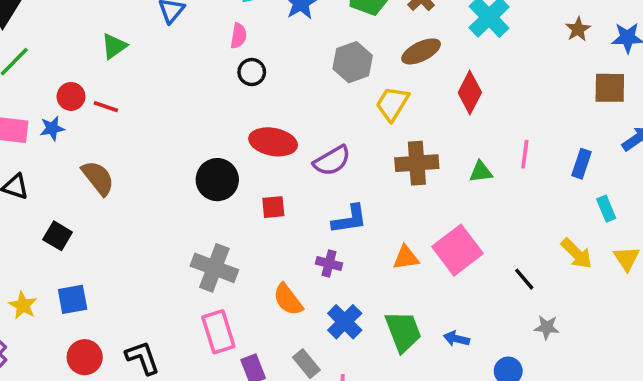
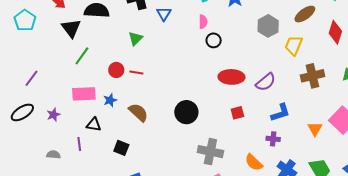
blue star: (52, 128) -> (110, 100), moved
black circle: (217, 180) -> (186, 112), moved
orange triangle: (406, 258) -> (315, 129), turned -42

